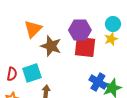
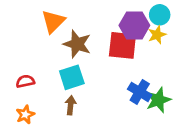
purple hexagon: (80, 30) -> (134, 25), moved
cyan square: (32, 73) -> (72, 77), moved
red semicircle: (12, 74) -> (25, 81), turned -112

